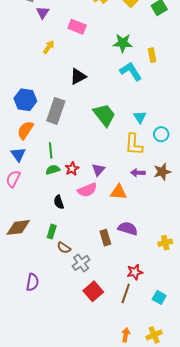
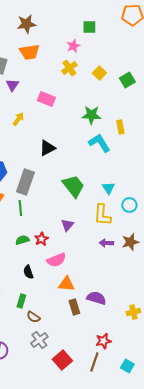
green line: (51, 150) -> (20, 208), moved
purple triangle: (98, 170) -> (67, 225), moved
orange triangle: (119, 192) -> (66, 284), moved
gray cross: (81, 263) -> (39, 340), moved

